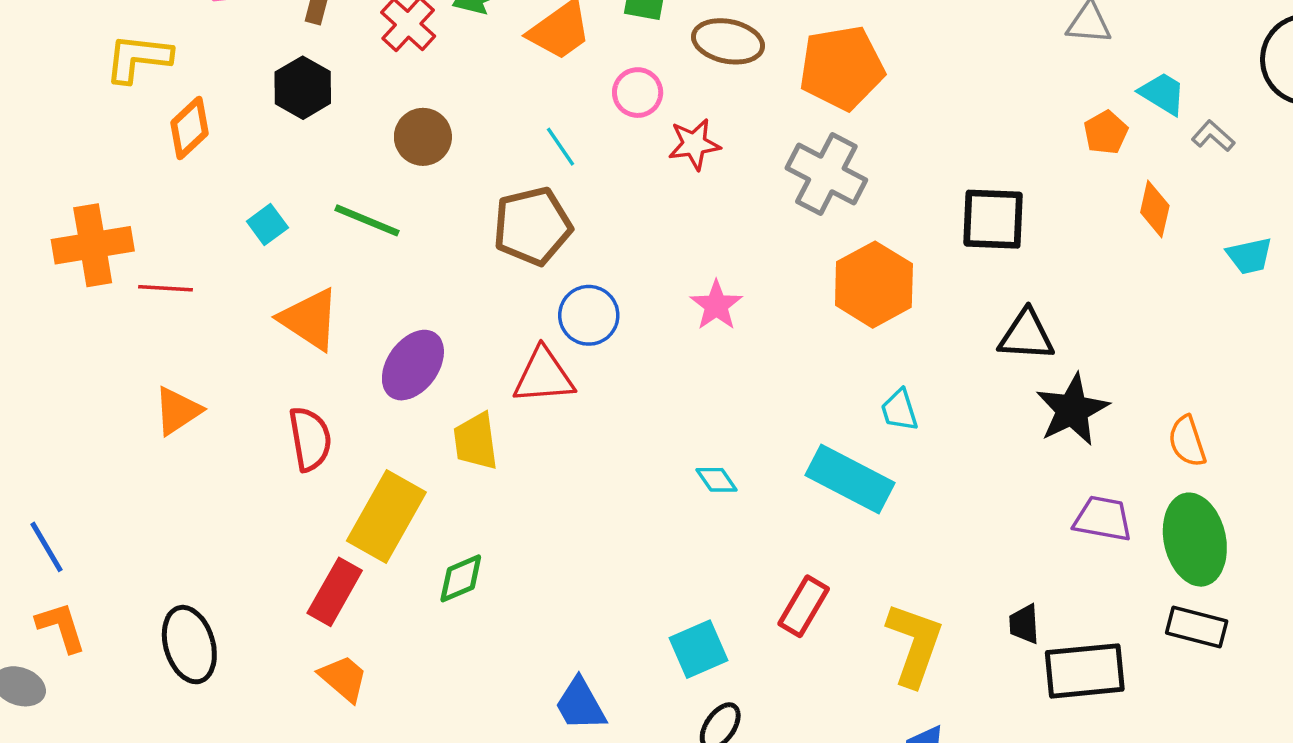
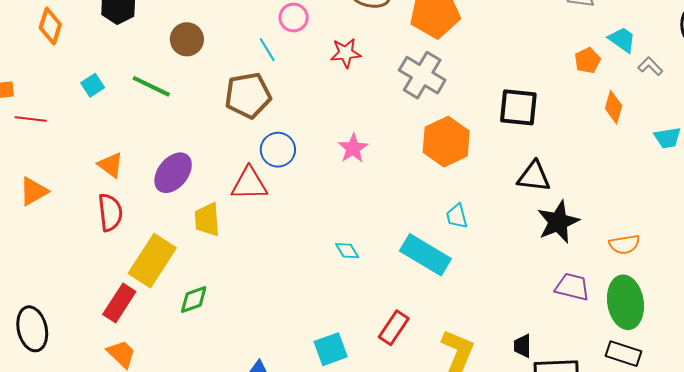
pink circle: (638, 93) -> (294, 18), moved
orange diamond: (189, 128) -> (50, 26), turned -33
orange triangle: (310, 319) -> (111, 165), moved, size x0.7
orange semicircle: (1187, 441) -> (624, 244), turned -84

